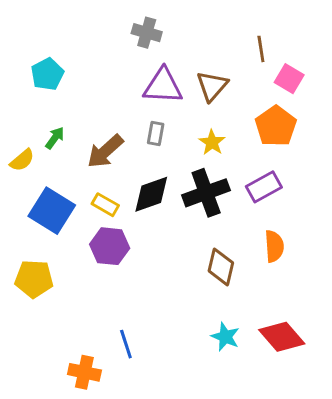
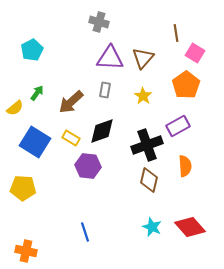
black cross: (206, 193) -> (147, 145), moved
purple hexagon: (110, 246) -> (88, 166), moved
orange cross: (84, 372) -> (26, 251), moved

